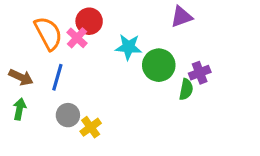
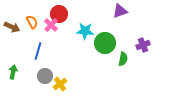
orange semicircle: (48, 33) -> (32, 22), size x0.6
purple cross: (200, 73) -> (143, 45), moved
brown arrow: (21, 77) -> (12, 27), moved

